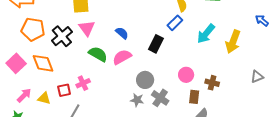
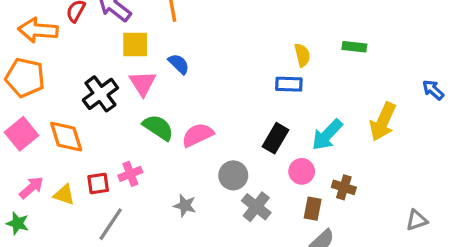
blue rectangle: (175, 23) -> (289, 84), turned 42
orange pentagon: (33, 29) -> (25, 78), moved
blue semicircle: (122, 33) -> (179, 64), moved
cyan arrow: (206, 34) -> (327, 135), moved
black rectangle: (156, 44) -> (275, 138), moved
gray triangle: (257, 77) -> (417, 220), moved
gray star: (137, 100) -> (185, 206), moved

